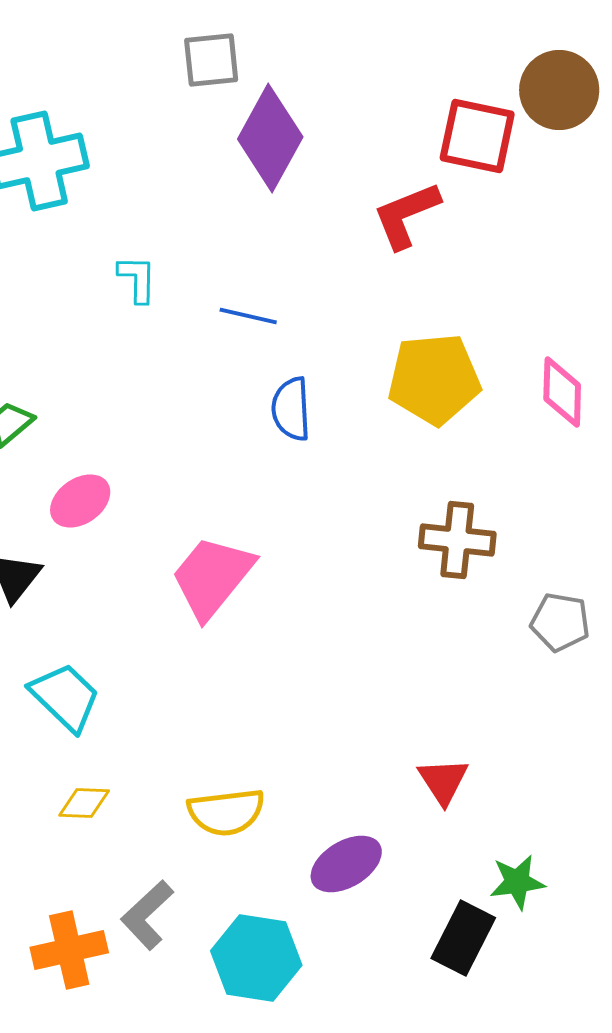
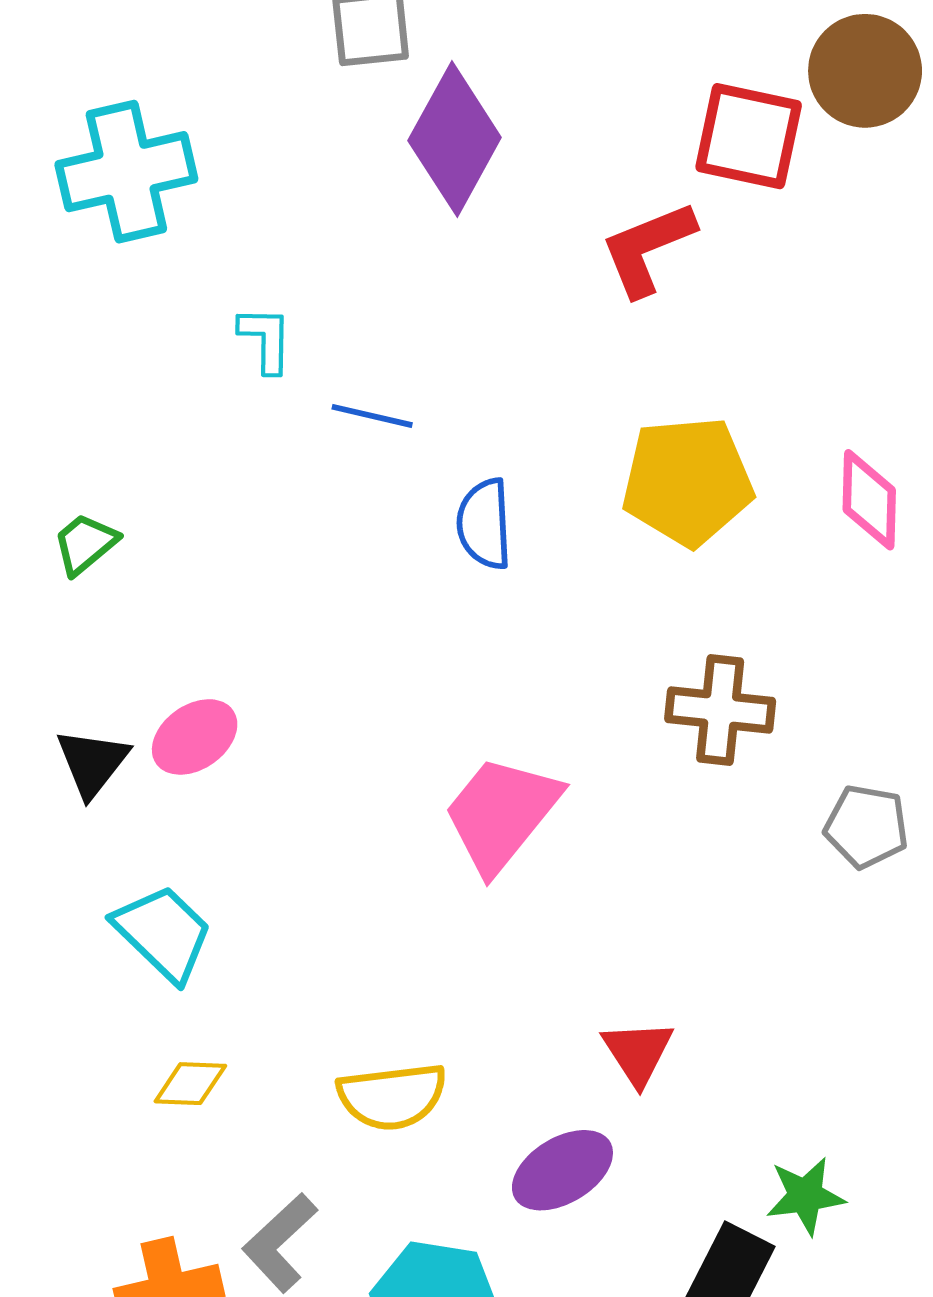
blue line: (248, 316) -> (372, 416), moved
pink ellipse: (80, 501) -> (195, 737), moved
pink trapezoid: (212, 577) -> (501, 814), moved
red triangle: (443, 781) -> (638, 1052), moved

